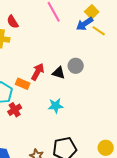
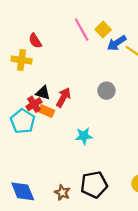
yellow square: (92, 12) -> (103, 29), moved
black triangle: (59, 73) -> (43, 93), moved
red cross: (15, 110) -> (34, 104), moved

